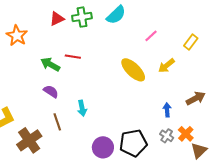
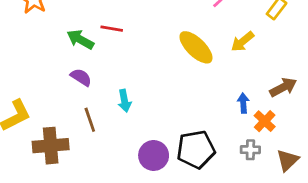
orange cross: (186, 134) -> (265, 121), moved
gray cross: (167, 136) -> (250, 150), moved, turned -32
brown cross: (29, 140) -> (51, 146), turned 30

